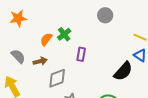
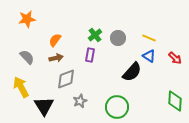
gray circle: (105, 15) -> (118, 38), moved
green cross: (64, 34) -> (95, 35), moved
brown arrow: (40, 61) -> (56, 58), moved

